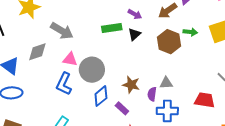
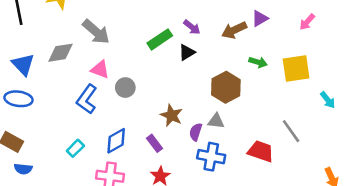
green rectangle: (112, 28) -> (160, 39), turned -36
brown hexagon: (169, 42) -> (226, 87), moved
gray circle: (92, 70) -> (125, 88), size x0.6
blue diamond: (101, 96) -> (116, 141), moved

